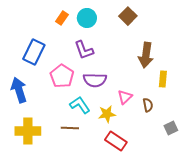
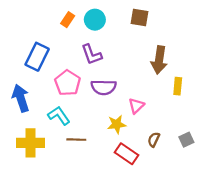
brown square: (128, 16) -> (140, 17), turned -36
cyan L-shape: (80, 105) -> (59, 116), moved
brown semicircle: (148, 105) -> (154, 140), moved, turned -144

